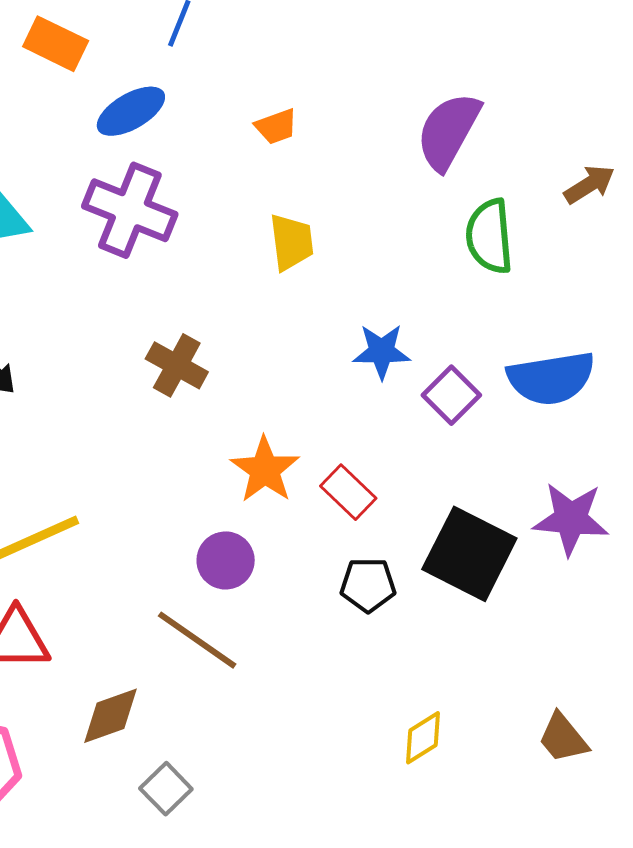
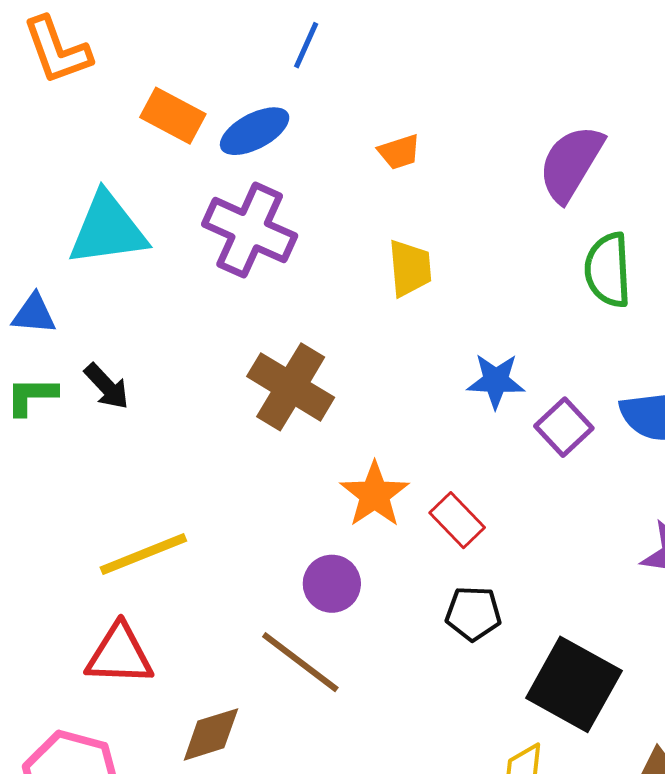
orange rectangle: (56, 44) -> (173, 116), moved
brown cross: (177, 365) -> (291, 387), size x1.4
black square: (469, 554) -> (574, 684), moved

